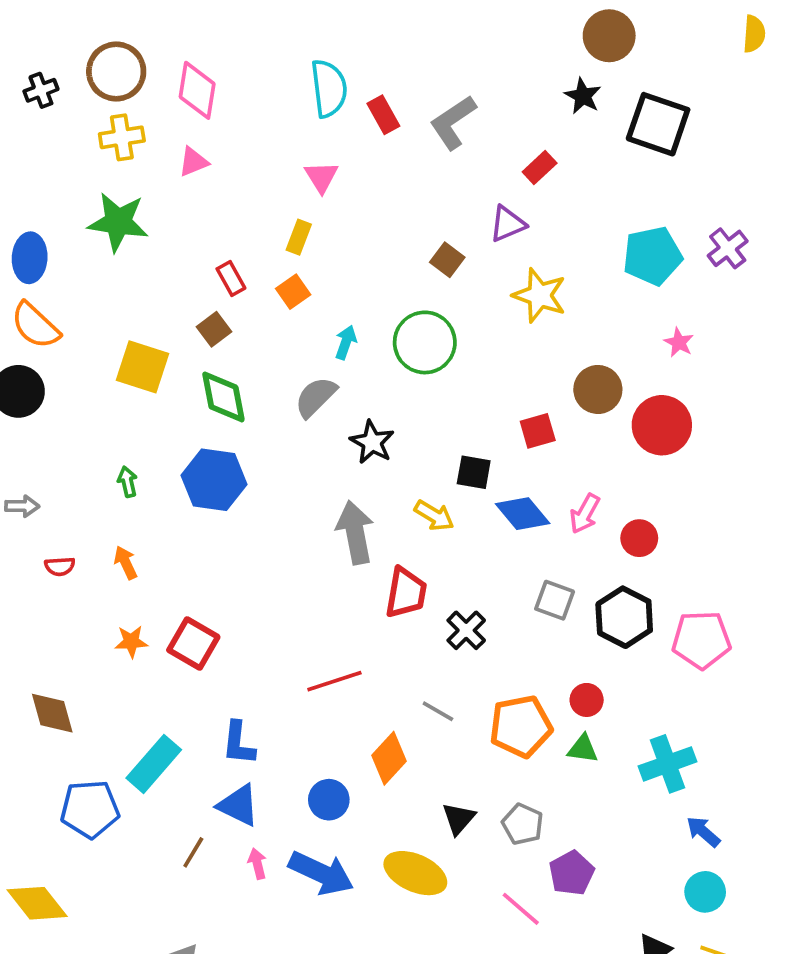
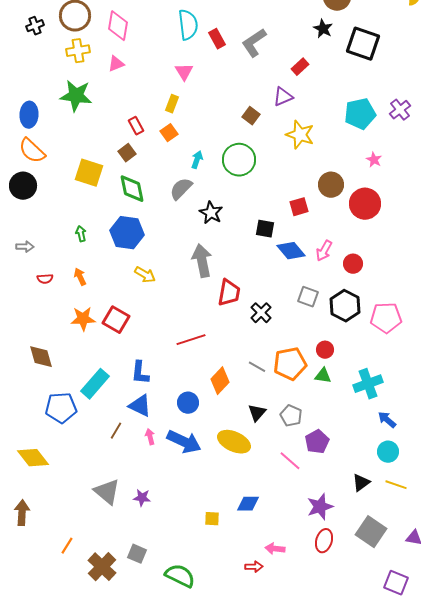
yellow arrow: (434, 516) -> (145, 275), moved
orange star: (131, 642) -> (83, 319), size x1.4
gray line: (438, 711) -> (257, 367), moved

